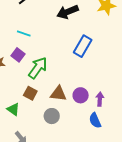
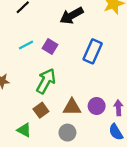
cyan line: (24, 34) -> (26, 45), turned -40
purple square: (18, 55) -> (50, 46), moved
brown square: (30, 93) -> (41, 110), turned 32

